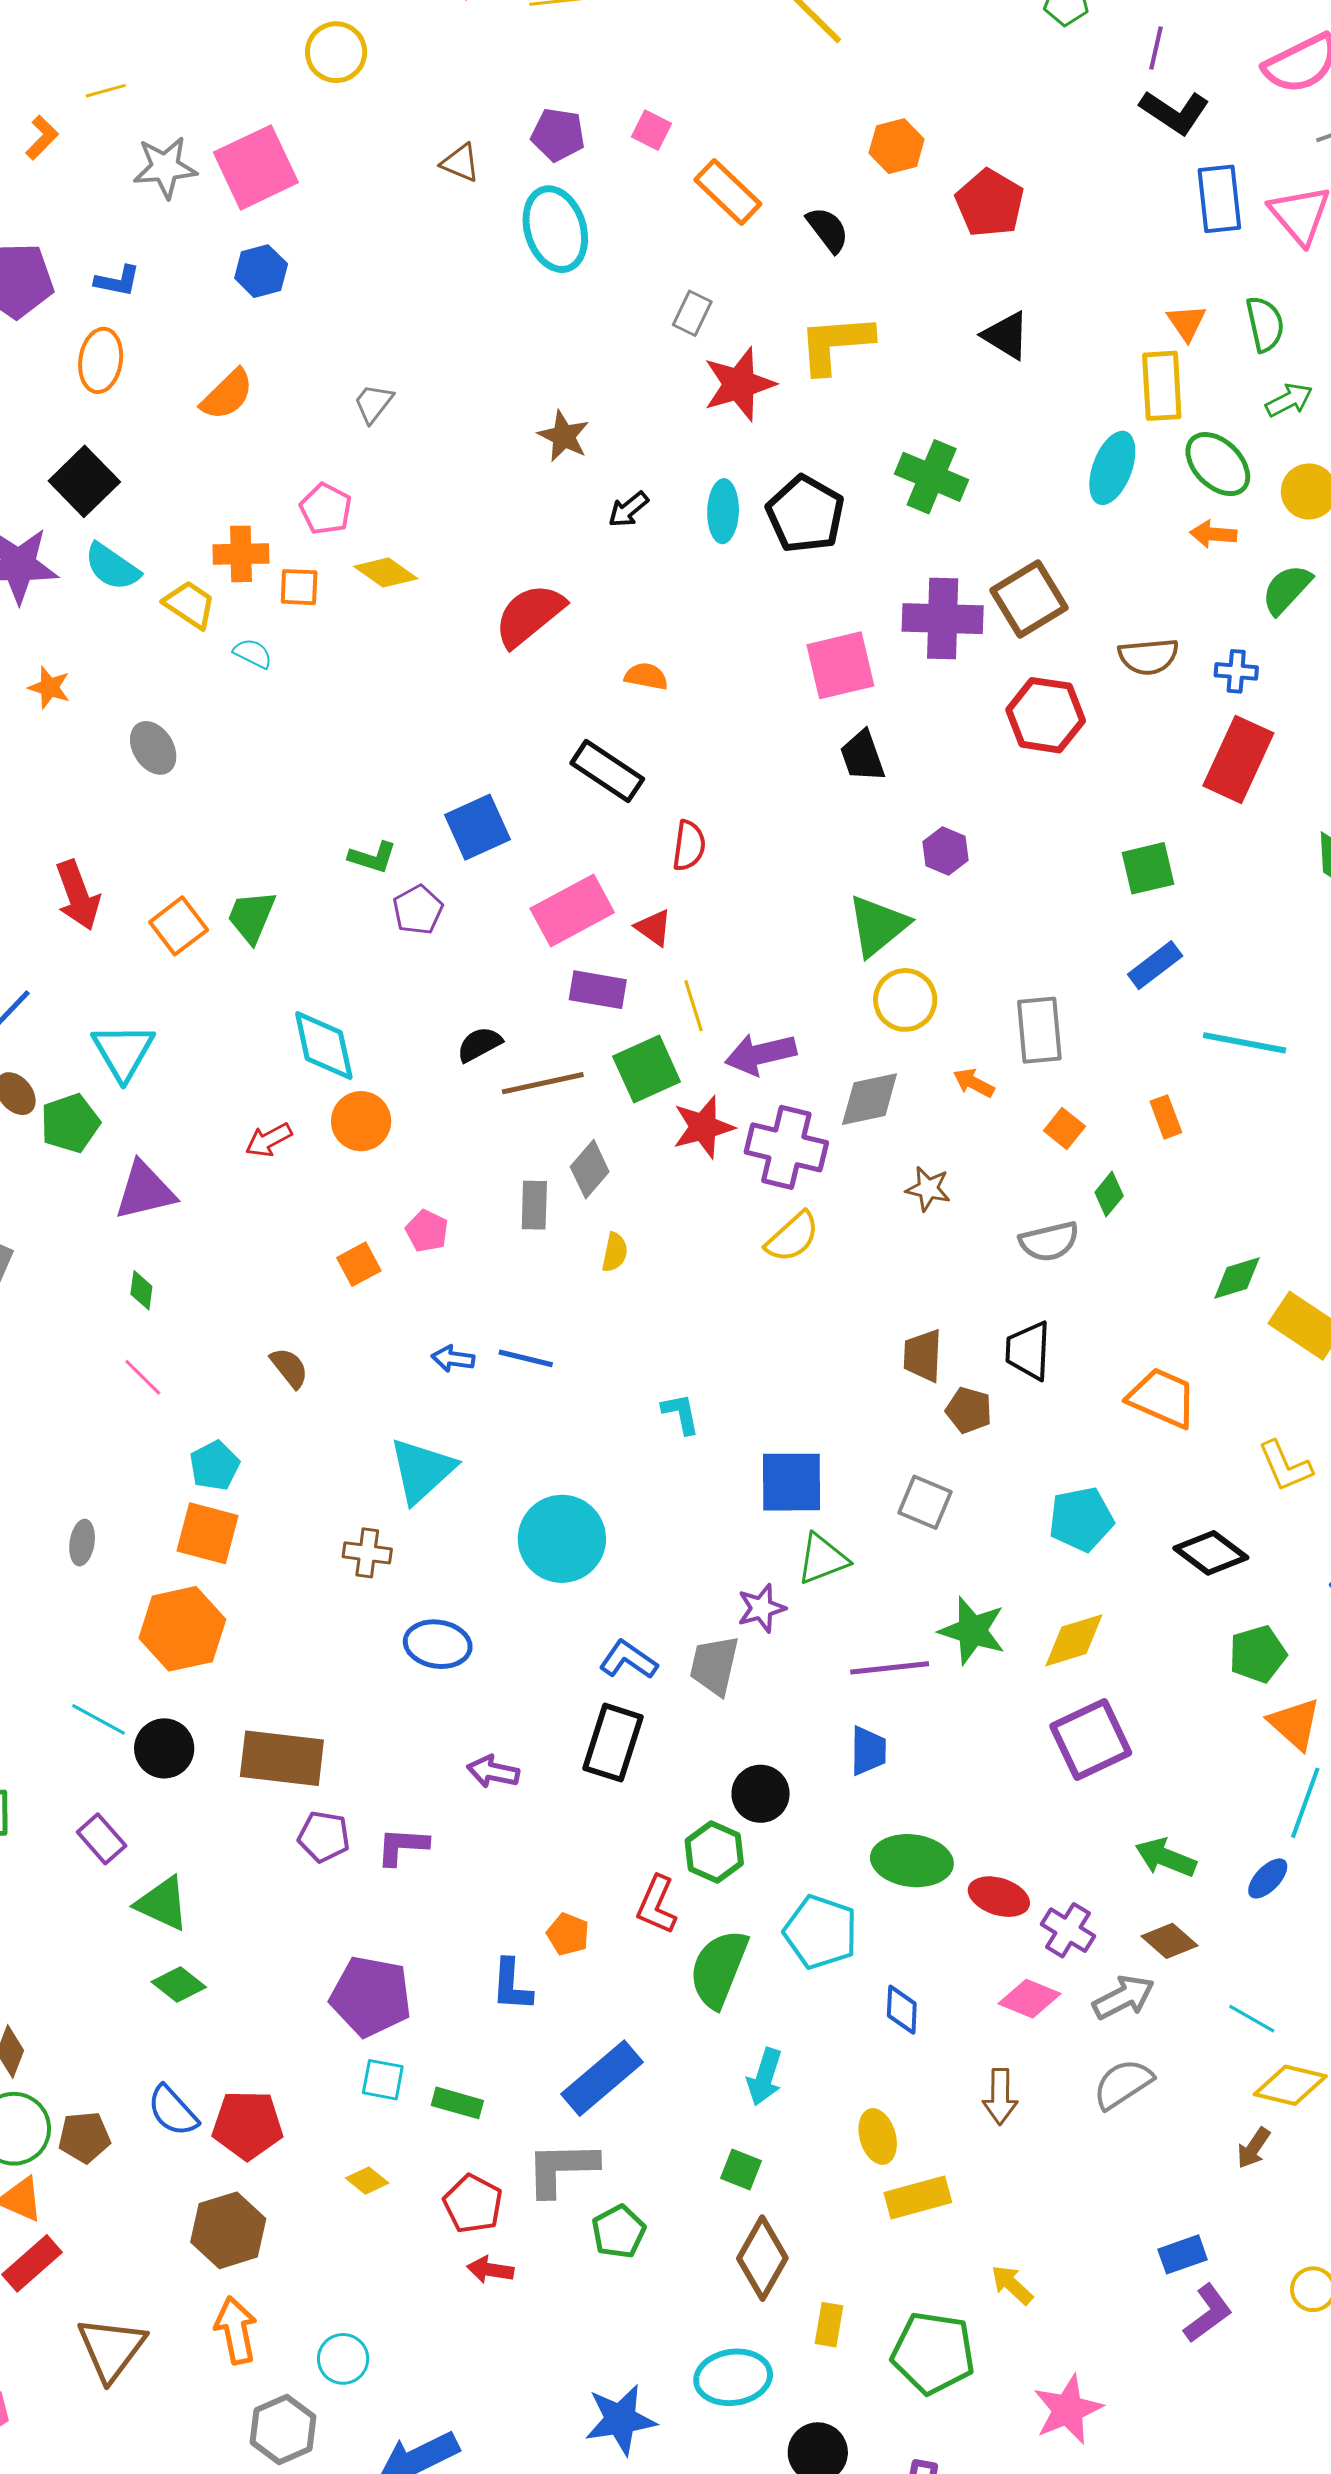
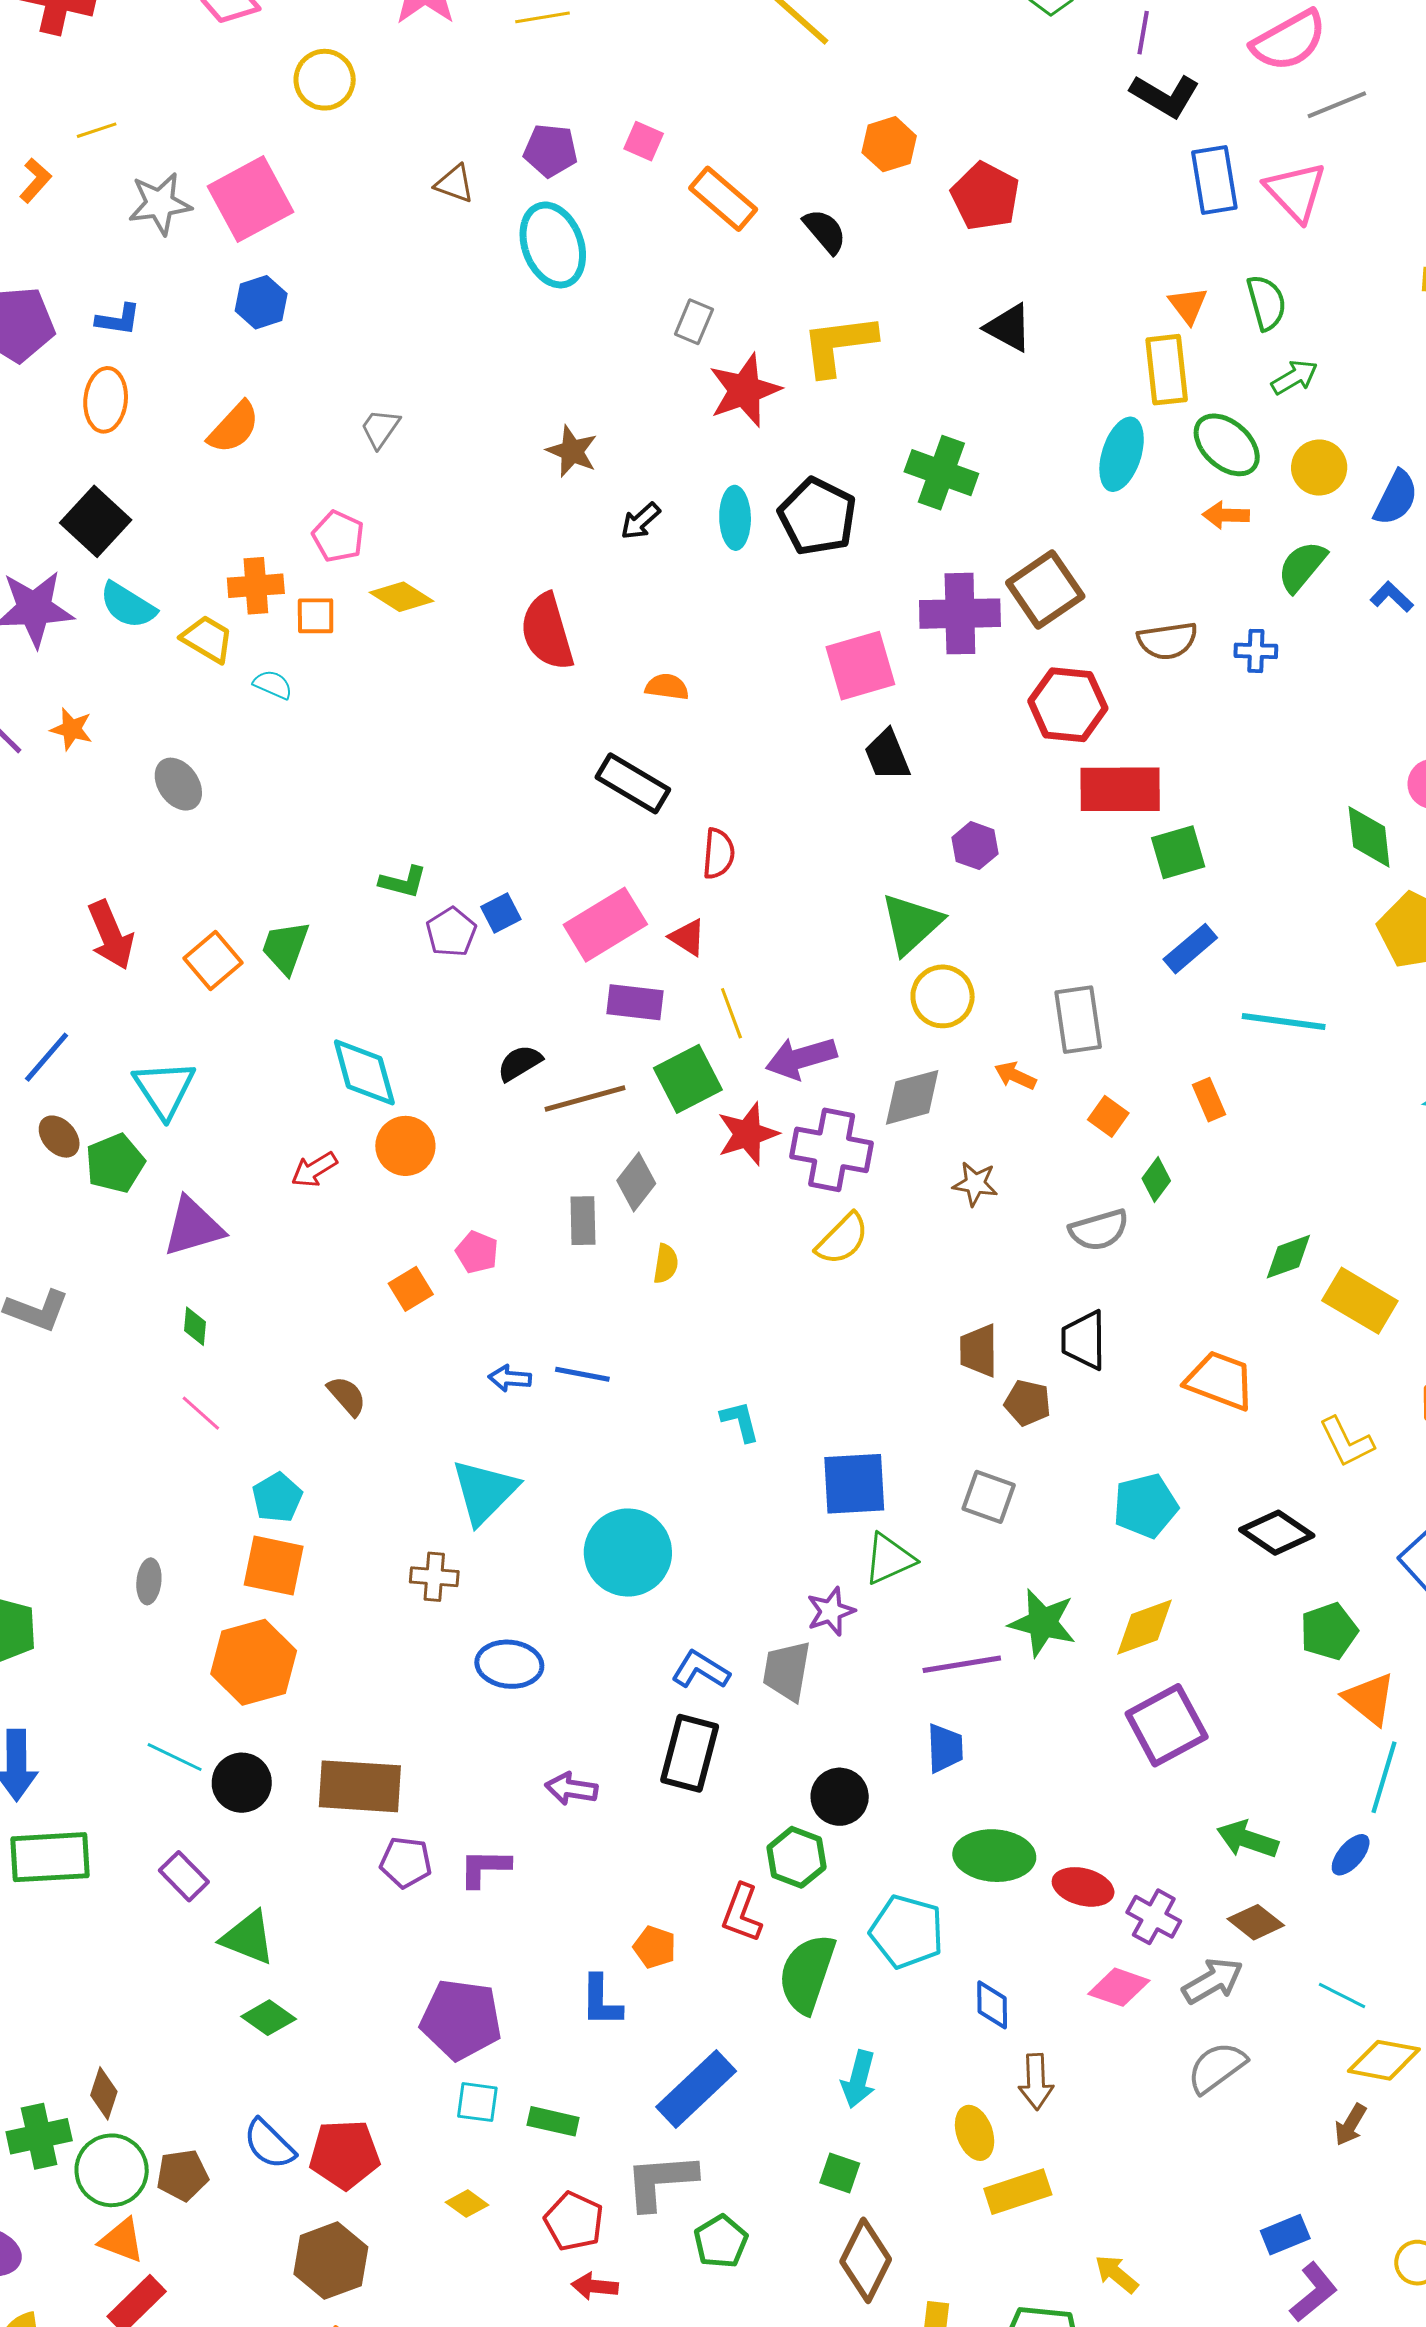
red semicircle: (529, 615) -> (547, 632), turned -64
red rectangle: (1238, 759) -> (1120, 789), moved, turned 68
blue square: (477, 827) -> (501, 913), moved, size x0.6
brown arrow: (1000, 2097) -> (1036, 2082), moved

